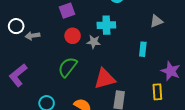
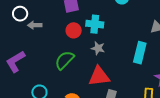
cyan cross: (106, 25) -> (95, 24), moved
gray star: (94, 42) -> (98, 48), moved
cyan rectangle: (143, 49) -> (140, 53), size x1.5

